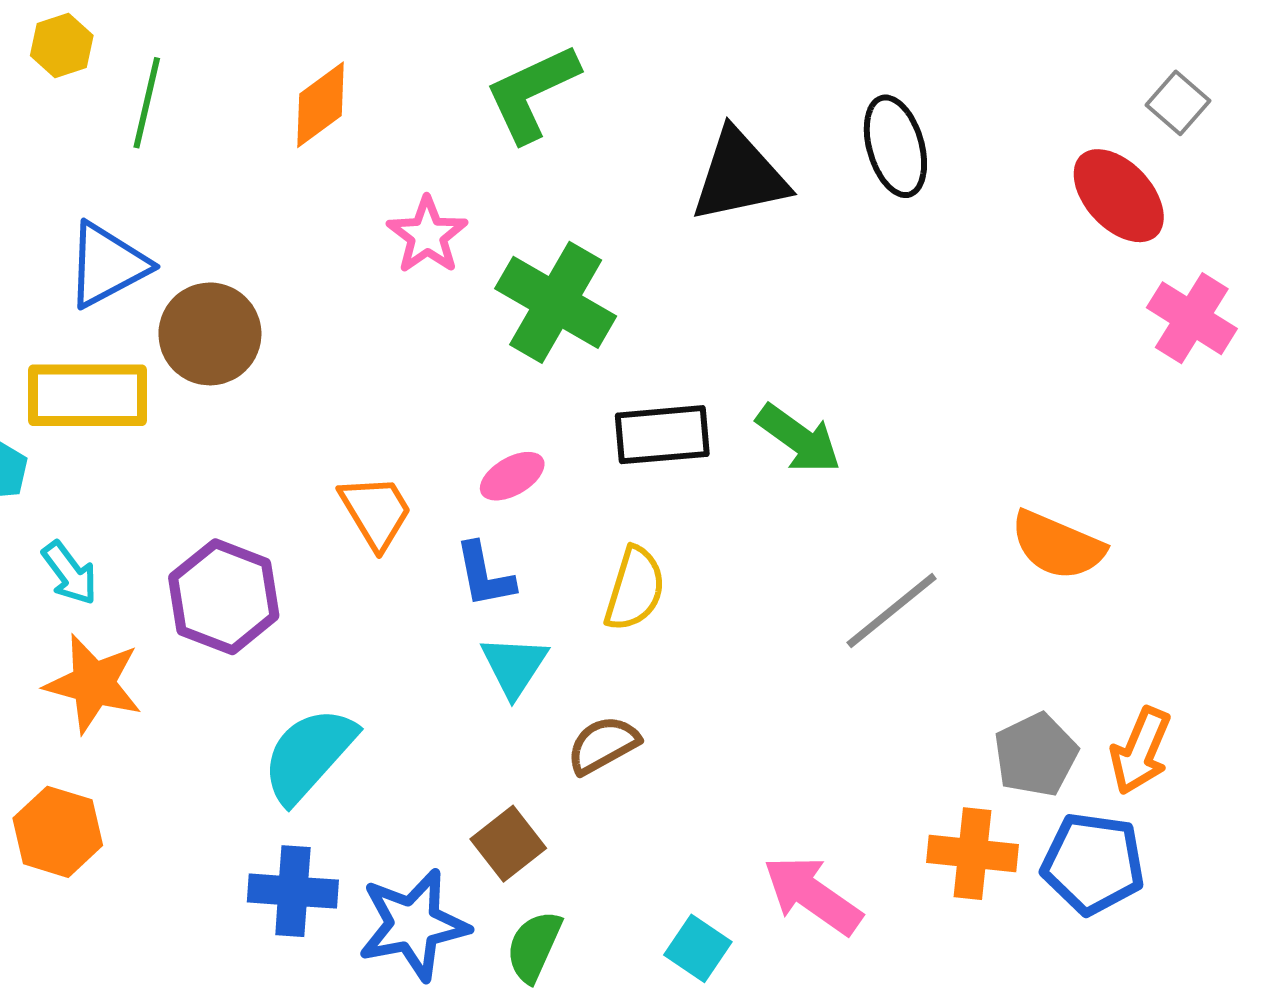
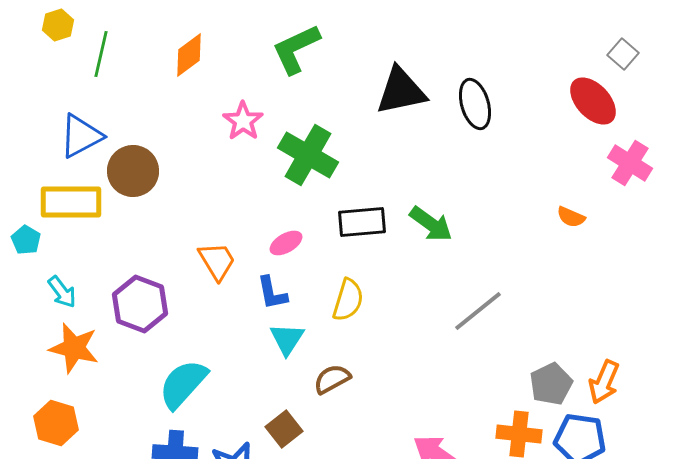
black ellipse: (895, 146) -> (475, 104), moved
orange semicircle: (1057, 545) -> (571, 217), moved, size x0.6

